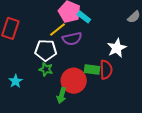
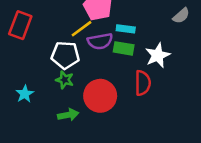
cyan rectangle: (84, 17) -> (126, 29), moved, turned -32
green rectangle: (92, 70) -> (124, 48), moved
green arrow: (62, 95) -> (68, 115), moved, turned -119

